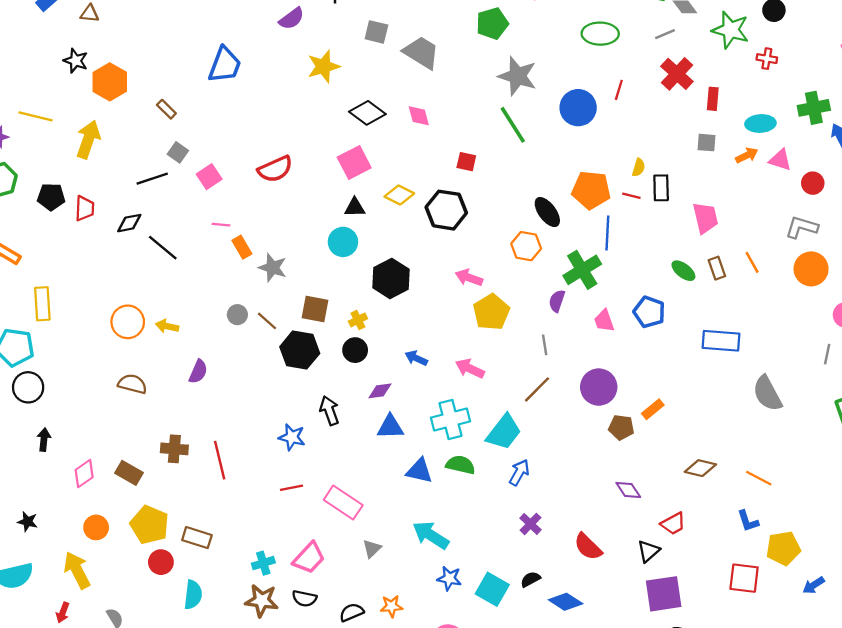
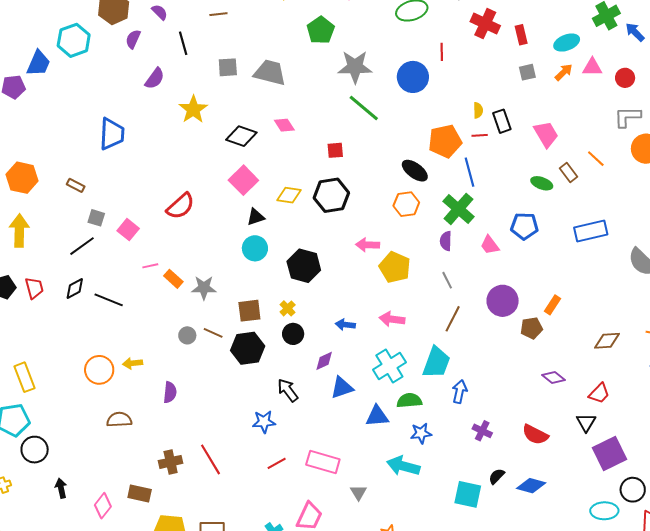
blue star: (449, 578) -> (421, 433), moved

